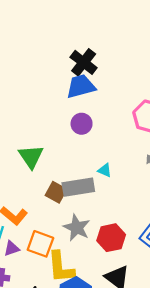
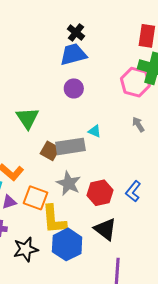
black cross: (84, 62) -> (76, 33), size x0.7

